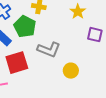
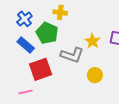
yellow star: (78, 12) -> (92, 41), moved

